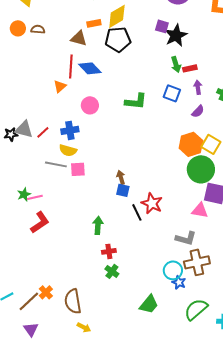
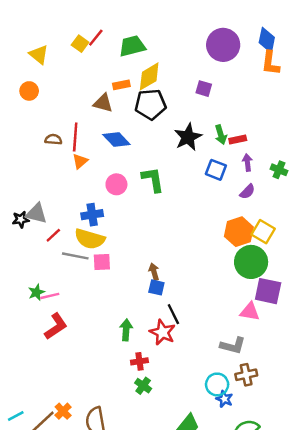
brown semicircle: (38, 29) -> (53, 139), moved
black star: (176, 35) -> (188, 137), moved
red line: (71, 66) -> (75, 137), moved
green L-shape: (136, 101) -> (153, 179), moved, turned -105
red line: (43, 132) -> (53, 235), moved
yellow semicircle: (68, 150) -> (90, 239), size x1.4
red star: (152, 203) -> (163, 332), moved
brown cross: (197, 262) -> (246, 375), size x0.7

